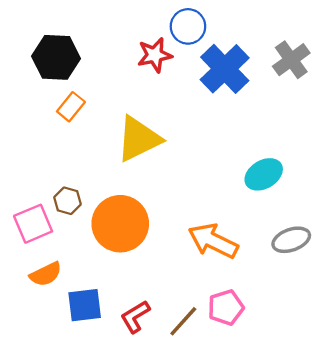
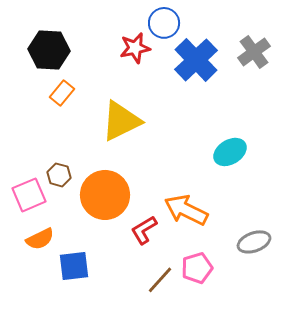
gray ellipse: (291, 240) -> (254, 242), moved
red L-shape: (135, 317) -> (144, 230), moved

